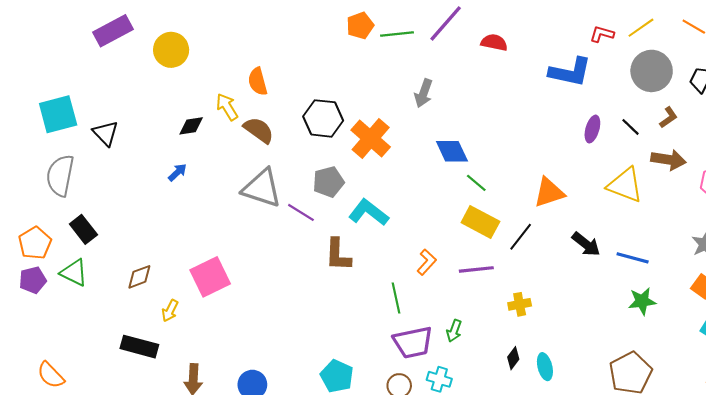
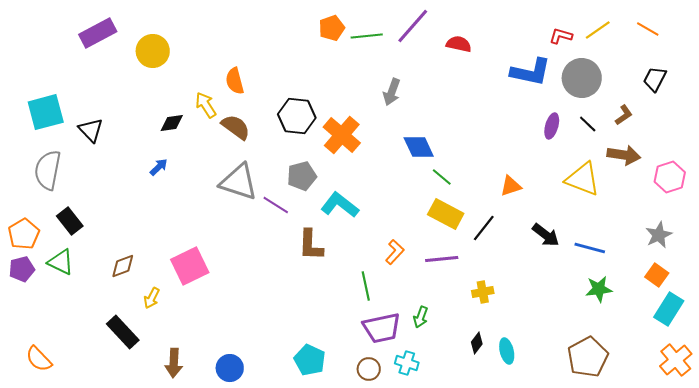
gray circle: (652, 71) -> (582, 78), moved
orange triangle: (549, 192) -> (511, 186), size x0.7
black rectangle: (139, 347) -> (123, 332), turned 32

